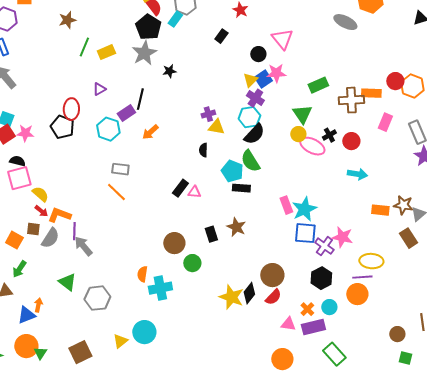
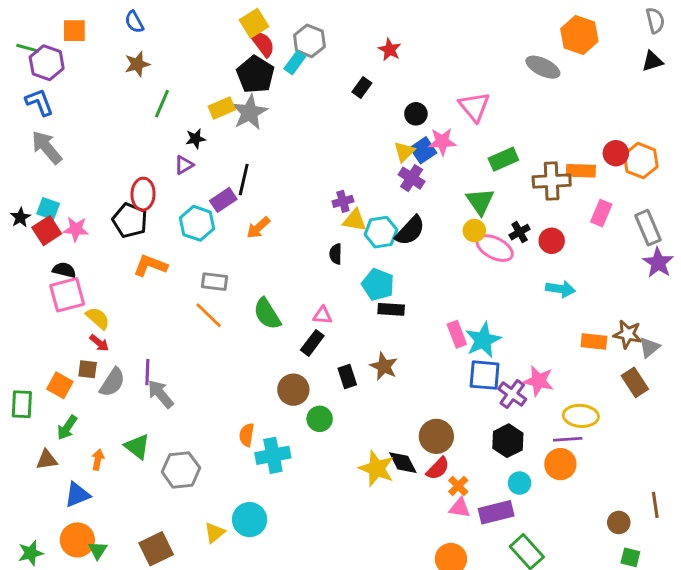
pink triangle: (282, 39) -> (474, 107), moved
yellow rectangle: (106, 52) -> (222, 108), moved
black star: (169, 71) -> (196, 139), moved
cyan hexagon: (249, 117) -> (381, 232), moved
green semicircle: (250, 161) -> (267, 314), moved
black rectangle: (180, 188) -> (312, 343), moved
orange L-shape: (59, 215) -> (150, 266), moved
black diamond: (249, 293) -> (403, 463), turned -65
orange arrow: (38, 305) -> (98, 460), moved
orange cross: (307, 309) -> (458, 486), moved

